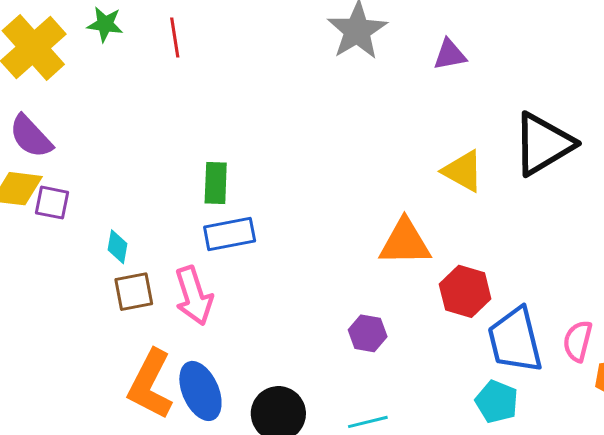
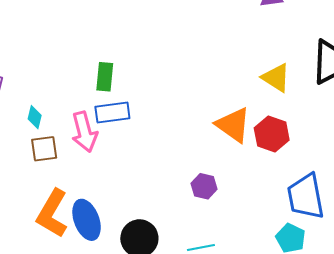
orange triangle: (405, 242) -> (233, 125), turned 33
red hexagon: (465, 291) -> (272, 134), moved
pink arrow: (194, 296) -> (84, 132), moved

